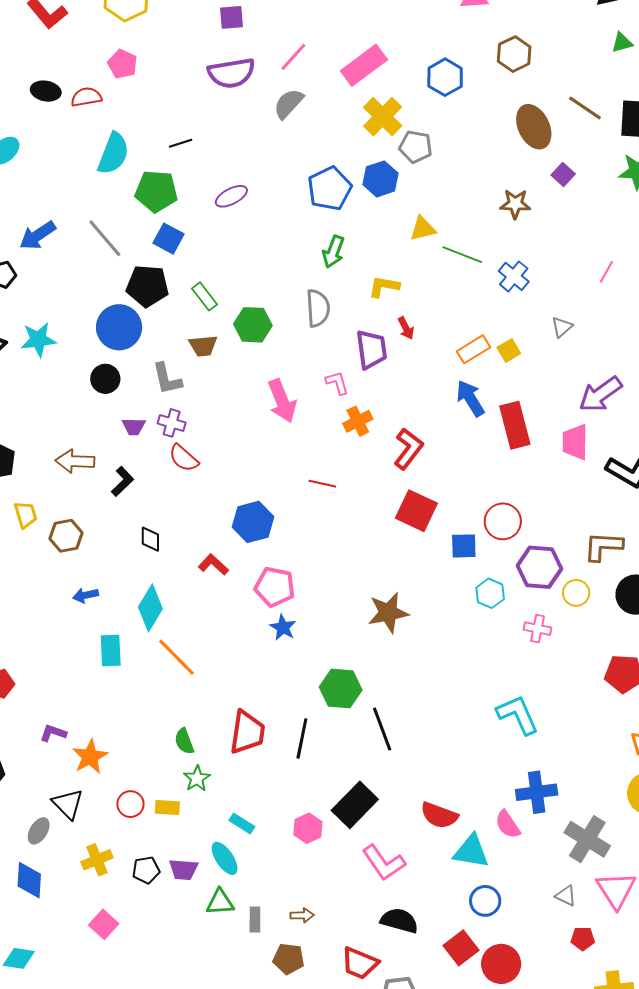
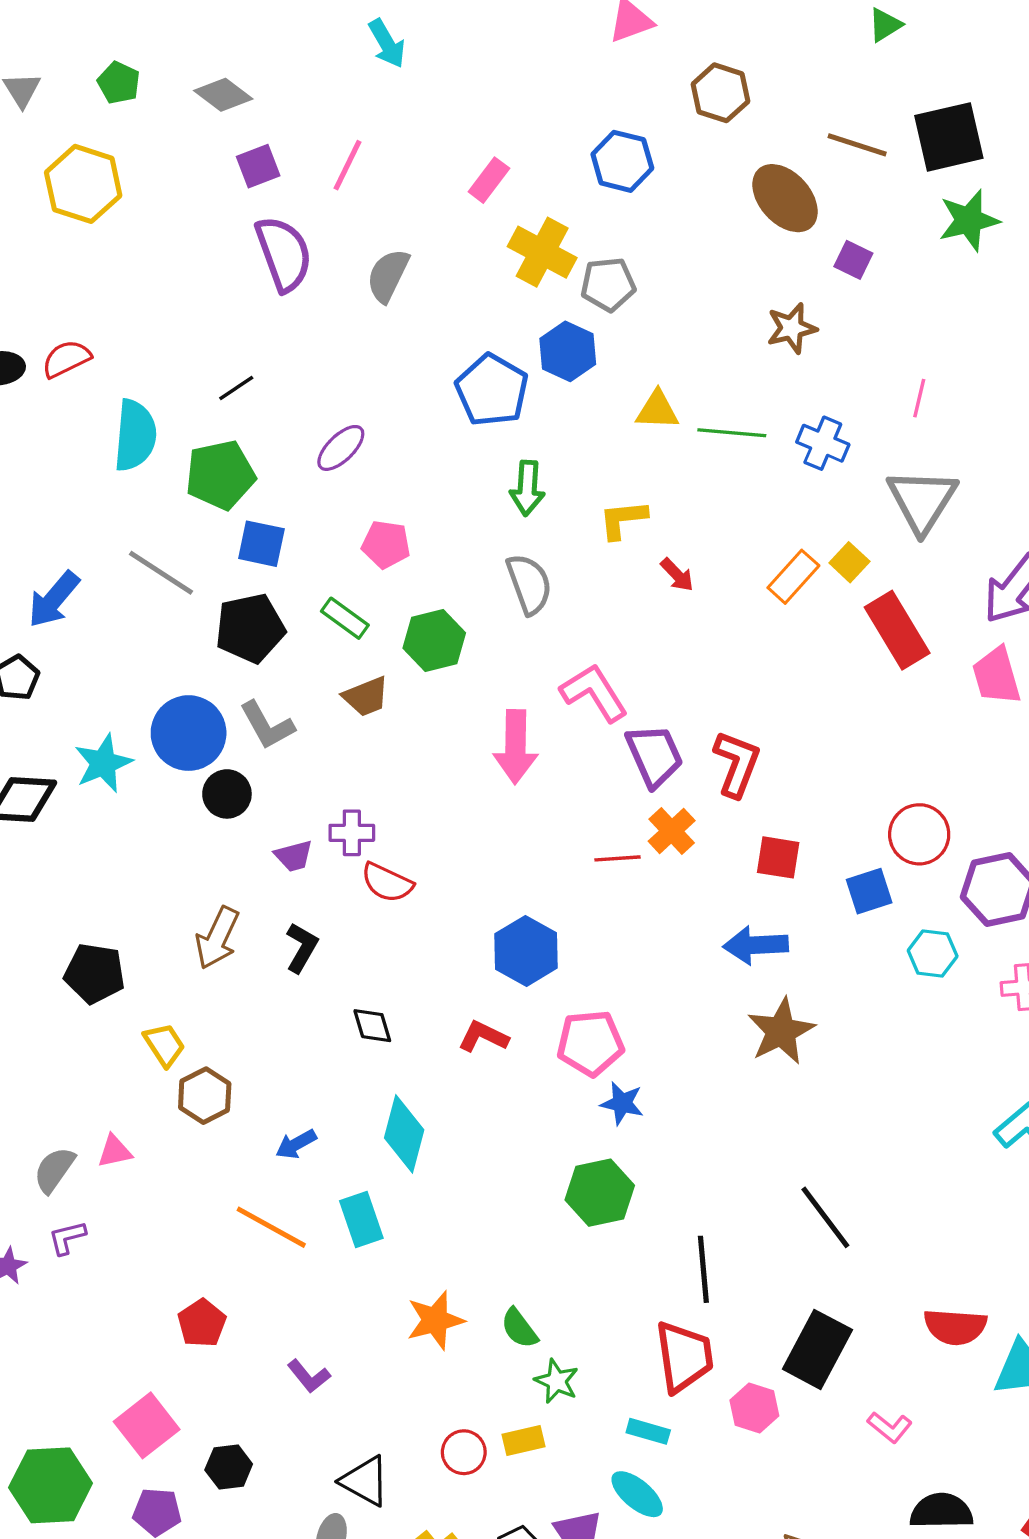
pink line: (293, 57) -> (348, 165), moved
pink pentagon: (123, 64) -> (386, 544), moved
pink rectangle: (364, 65) -> (489, 180), size x0.6
purple semicircle: (231, 73) -> (284, 254), turned -84
yellow triangle: (423, 229) -> (657, 410), turned 32
pink line: (606, 272) -> (919, 398), moved
blue circle: (119, 327) -> (189, 733), moved
gray triangle: (562, 327) -> (922, 501), size x2.0
purple trapezoid: (371, 349) -> (654, 755), moved
gray L-shape: (167, 379) -> (267, 725), moved
pink L-shape: (337, 383) -> (594, 693), size x1.6
blue arrow: (470, 398) -> (756, 945), moved, turned -45
pink arrow: (282, 401) -> (516, 747), turned 39
orange cross: (358, 421) -> (672, 831), moved
red rectangle: (515, 425) -> (897, 630), moved
brown arrow: (75, 461) -> (217, 938), turned -51
red square: (416, 511) -> (778, 857), size x0.7
brown hexagon: (66, 536) -> (205, 1096), moved
orange line: (176, 657) -> (271, 1227), moved
green hexagon: (341, 689) -> (600, 1193), moved
red trapezoid: (247, 732) -> (684, 1357), moved
purple L-shape: (53, 733) -> (309, 1376), turned -132
orange star: (90, 757) -> (435, 1320), moved, turned 30
pink L-shape: (384, 863) -> (890, 1427), size x0.6

